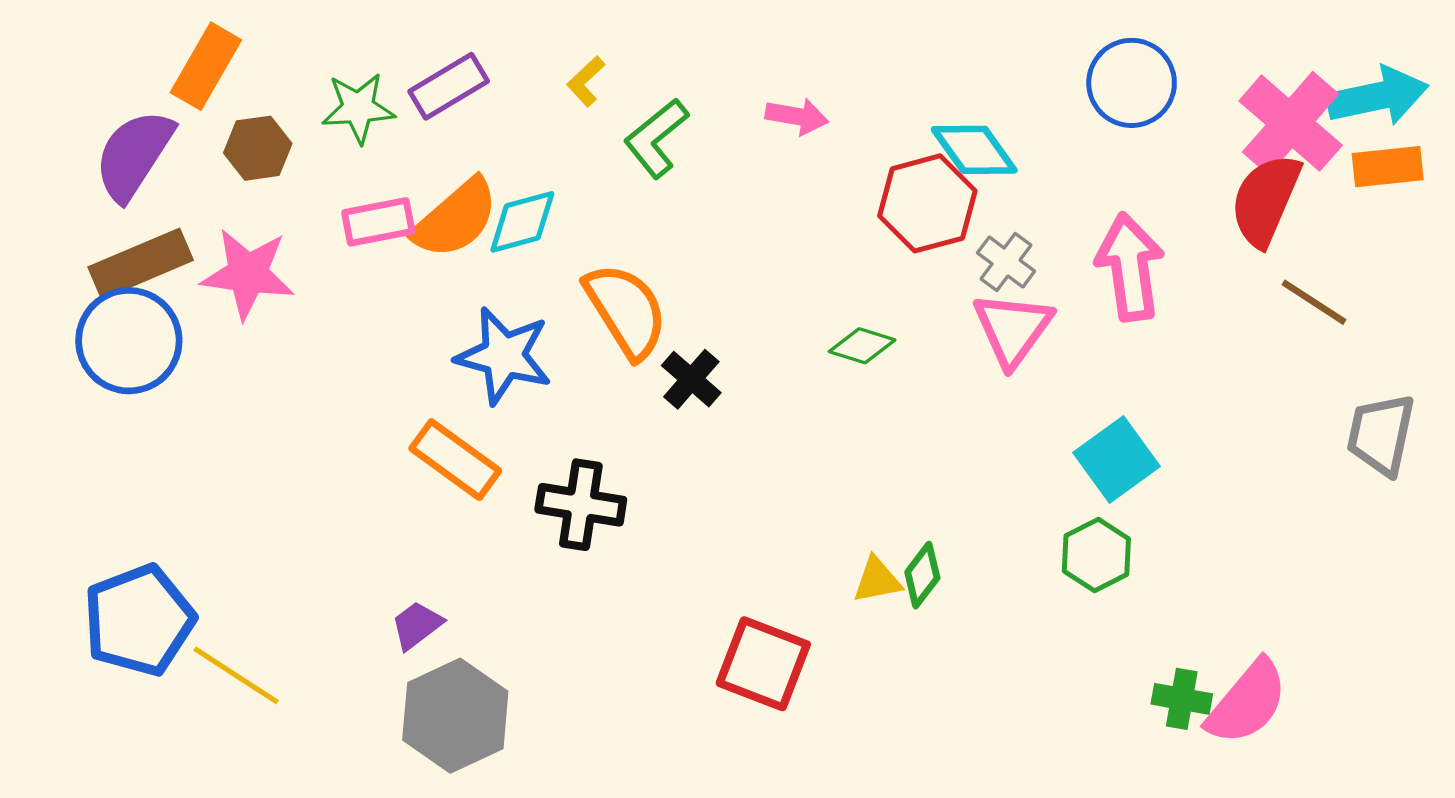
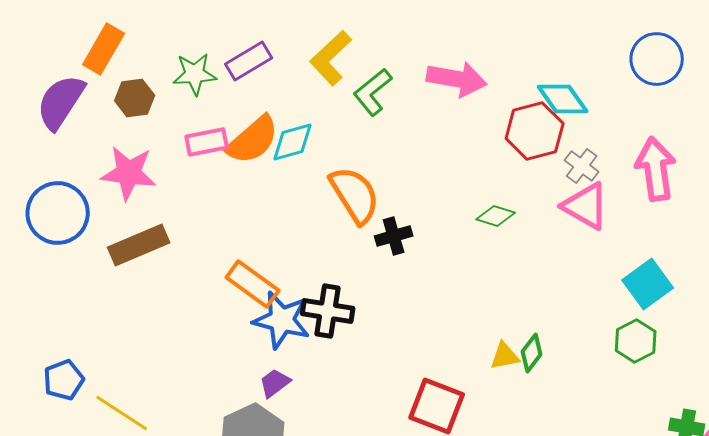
yellow L-shape: (586, 81) -> (331, 58), size x1.8
pink arrow: (797, 116) -> (457, 79), size x1.6
brown rectangle: (141, 264) -> (139, 245), moved
pink triangle: (1013, 329) -> (586, 206), turned -36
blue star: (504, 356) -> (282, 320), moved
black cross: (691, 379) -> (394, 236), turned 33
blue pentagon: (139, 620) -> (64, 380), size x0.6
purple trapezoid: (417, 625) -> (275, 383), moved

